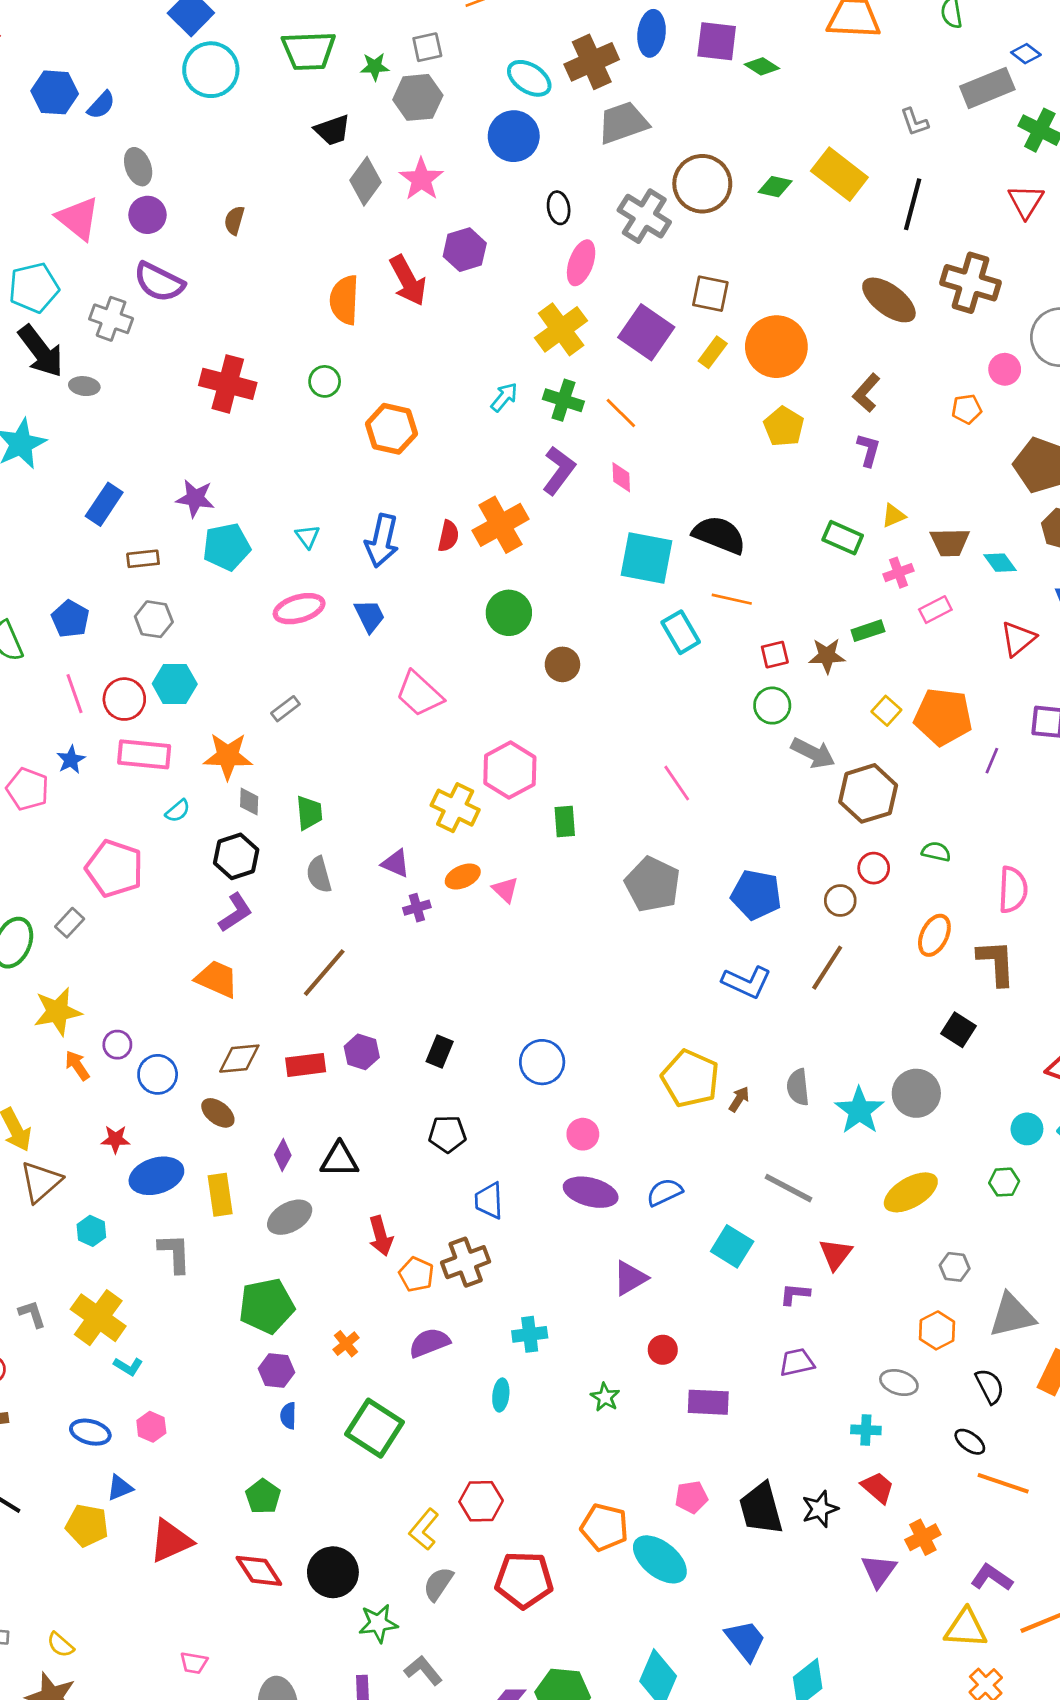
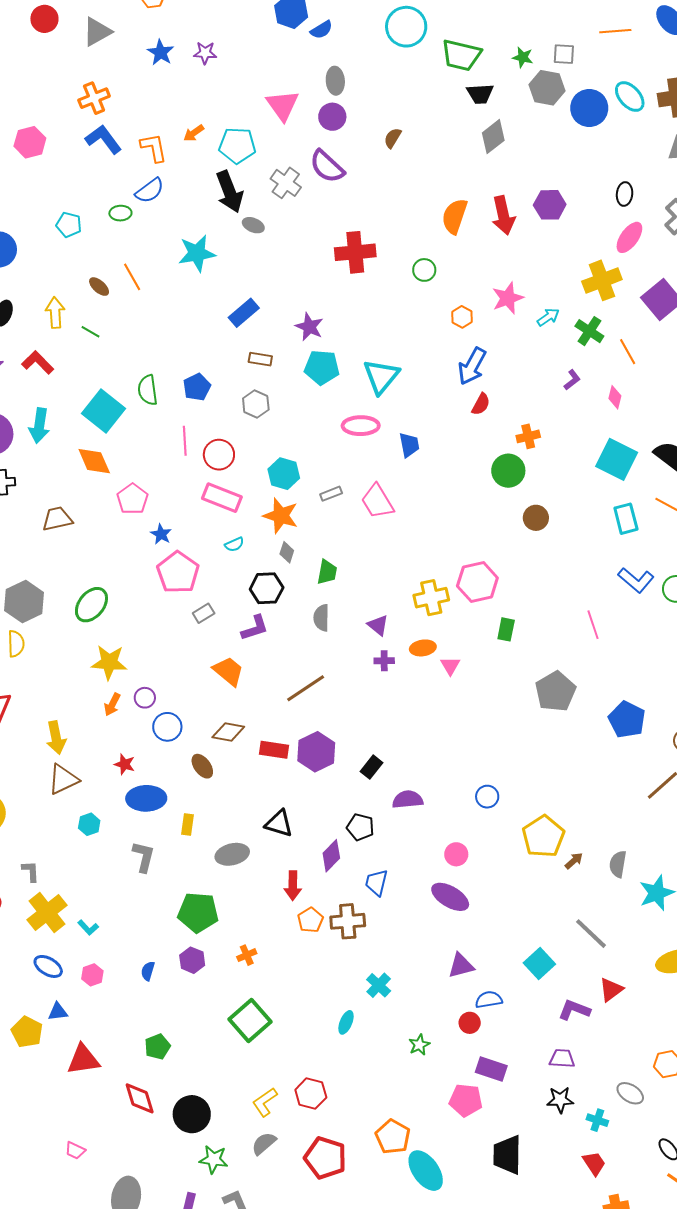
green trapezoid: (309, 51) -> (461, 55), moved
blue circle: (514, 136) -> (589, 108), moved
pink star: (421, 179) -> (508, 298), moved
red cross: (228, 384) -> (355, 252), turned -36
orange hexagon: (391, 429) -> (462, 317), size x0.6
purple L-shape: (559, 470) -> (572, 380), size x0.6
orange cross: (501, 525) -> (528, 436), moved, size x0.6
cyan triangle: (308, 537) -> (381, 376), size x2.0
blue arrow: (382, 541) -> (472, 366), moved
cyan hexagon: (175, 684) -> (284, 474), moved
pink trapezoid: (419, 694) -> (377, 501), moved
blue star: (71, 760) -> (161, 534), moved, turned -30
yellow cross: (455, 808) -> (431, 598), turned 36
gray rectangle: (70, 923) -> (204, 613), moved
blue L-shape: (747, 982) -> (636, 580), moved
purple hexagon: (362, 1052) -> (316, 752), size x1.5
blue circle: (542, 1062) -> (487, 797), moved, size x0.7
orange arrow: (77, 1065) -> (112, 704), turned -135
purple diamond: (283, 1155) -> (331, 856), moved, size x1.4
blue semicircle: (665, 1192) -> (489, 1000), moved
yellow rectangle: (220, 1195) -> (187, 825), size x0.7
purple L-shape: (795, 1294) -> (574, 1010), size x1.4
yellow cross: (98, 1318) -> (47, 913), moved
cyan cross: (530, 1334) -> (379, 985), turned 35
purple semicircle: (429, 1343) -> (408, 800), moved
blue semicircle: (288, 1416) -> (148, 971), moved
pink pentagon: (691, 1497) -> (466, 1100), moved, size x1.4
black star: (820, 1509) -> (560, 1100), moved

